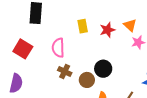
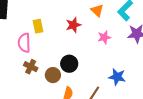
orange triangle: (130, 25) -> (97, 10), moved
yellow rectangle: (83, 26) -> (38, 26), moved

